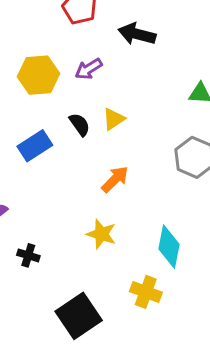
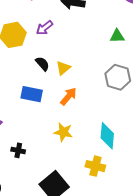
yellow triangle: (114, 119) -> (63, 68), moved
blue rectangle: (35, 146) -> (32, 94), moved, turned 50

